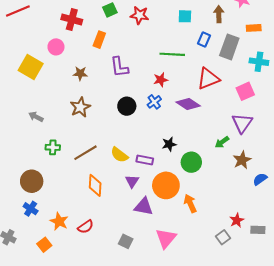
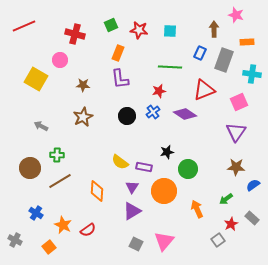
cyan square: (185, 16) -> (170, 31), moved
orange rectangle: (99, 40) -> (118, 53), moved
green arrow: (222, 142) -> (226, 199), moved
brown line: (86, 153) -> (60, 181), moved
brown star: (242, 160) -> (236, 167), turned 30
brown circle: (32, 181) -> (30, 168), moved
orange arrow: (190, 203) -> (197, 209), moved
purple triangle: (144, 207) -> (132, 211), moved, turned -42
gray rectangle: (258, 230) -> (252, 218), moved, turned 40
gray square: (126, 241) -> (136, 244), moved

